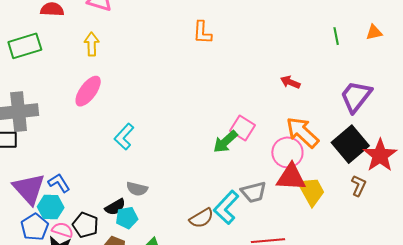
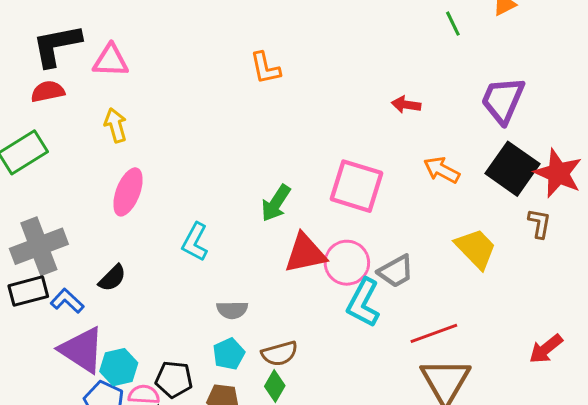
pink square: (242, 128) -> (356, 186), size x1.5
orange arrow: (302, 132) -> (442, 170), size x0.7
green arrow: (225, 142) -> (276, 203), moved
pink circle: (287, 152) -> (347, 263), moved
red triangle: (291, 177) -> (305, 253), moved
blue L-shape: (59, 183) -> (67, 301), moved
black semicircle: (115, 207) -> (112, 278), moved
brown semicircle: (202, 218) -> (280, 354), moved, turned 30

